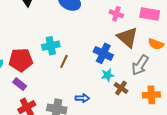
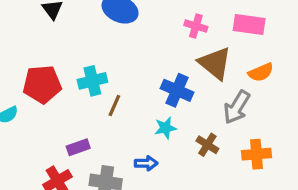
orange semicircle: (156, 44) -> (261, 72), turned -42
red pentagon: (21, 60) -> (42, 84), moved
cyan star: (108, 75) -> (165, 128), moved
purple rectangle: (20, 84) -> (78, 147), moved, turned -56

